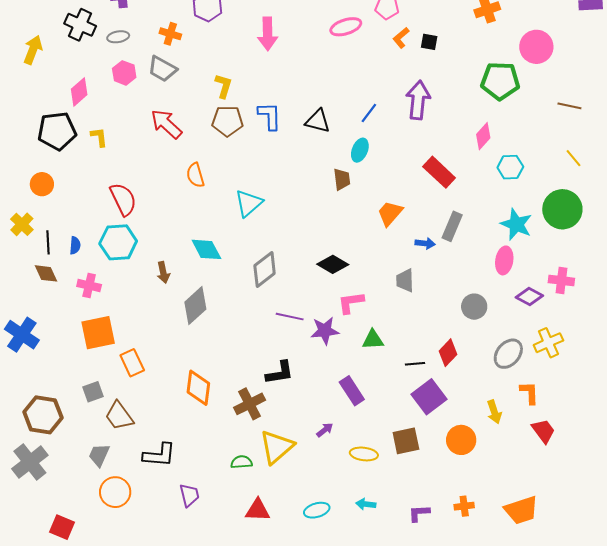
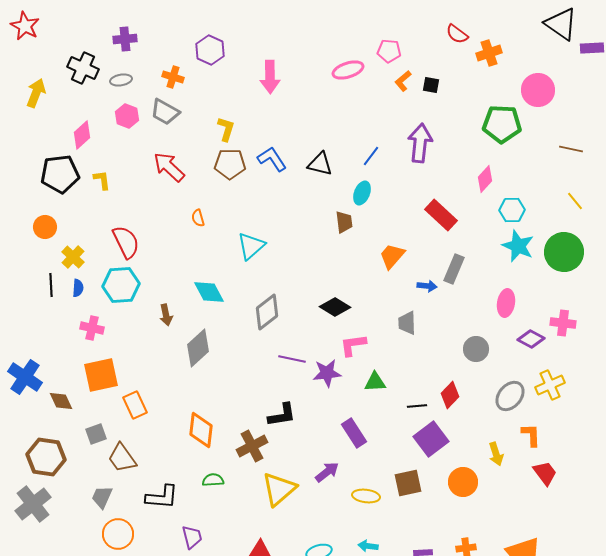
blue L-shape: (270, 116) -> (272, 159), turned -32
orange semicircle: (195, 175) -> (198, 218), size x0.7
yellow cross: (22, 224) -> (73, 257), moved
cyan star: (516, 224) -> (518, 246), moved
brown diamond: (46, 273) -> (61, 401), moved
purple arrow: (325, 430) -> (327, 472), size x1.4
green semicircle: (242, 462) -> (213, 480), moved

